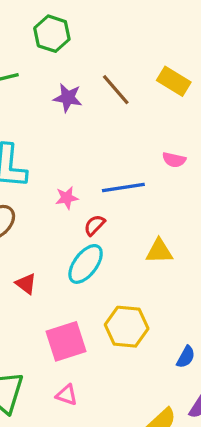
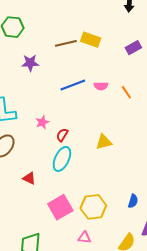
brown line: (116, 90) -> (66, 43), moved, turned -50
blue line: (123, 188) -> (73, 85), moved
yellow hexagon: (127, 327) -> (93, 207), moved
pink triangle: (67, 395) -> (84, 238), moved

